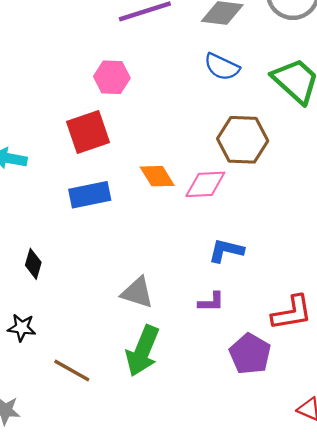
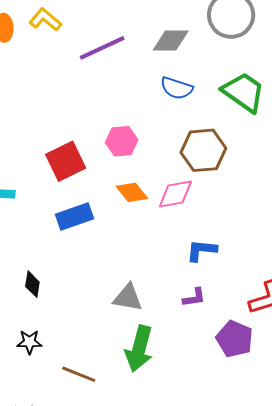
pink hexagon: (112, 77) -> (122, 141), moved

